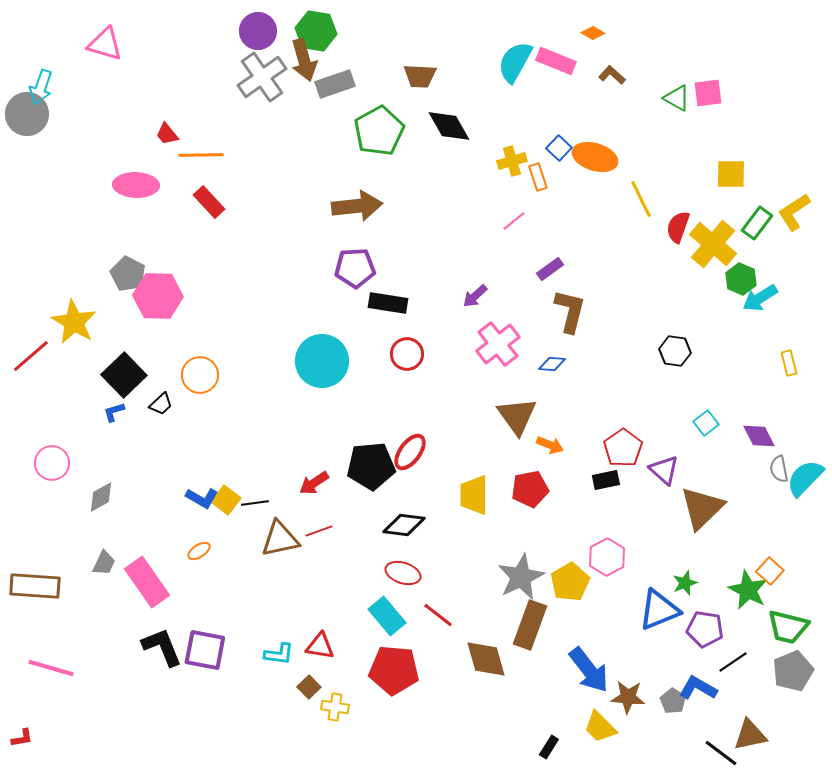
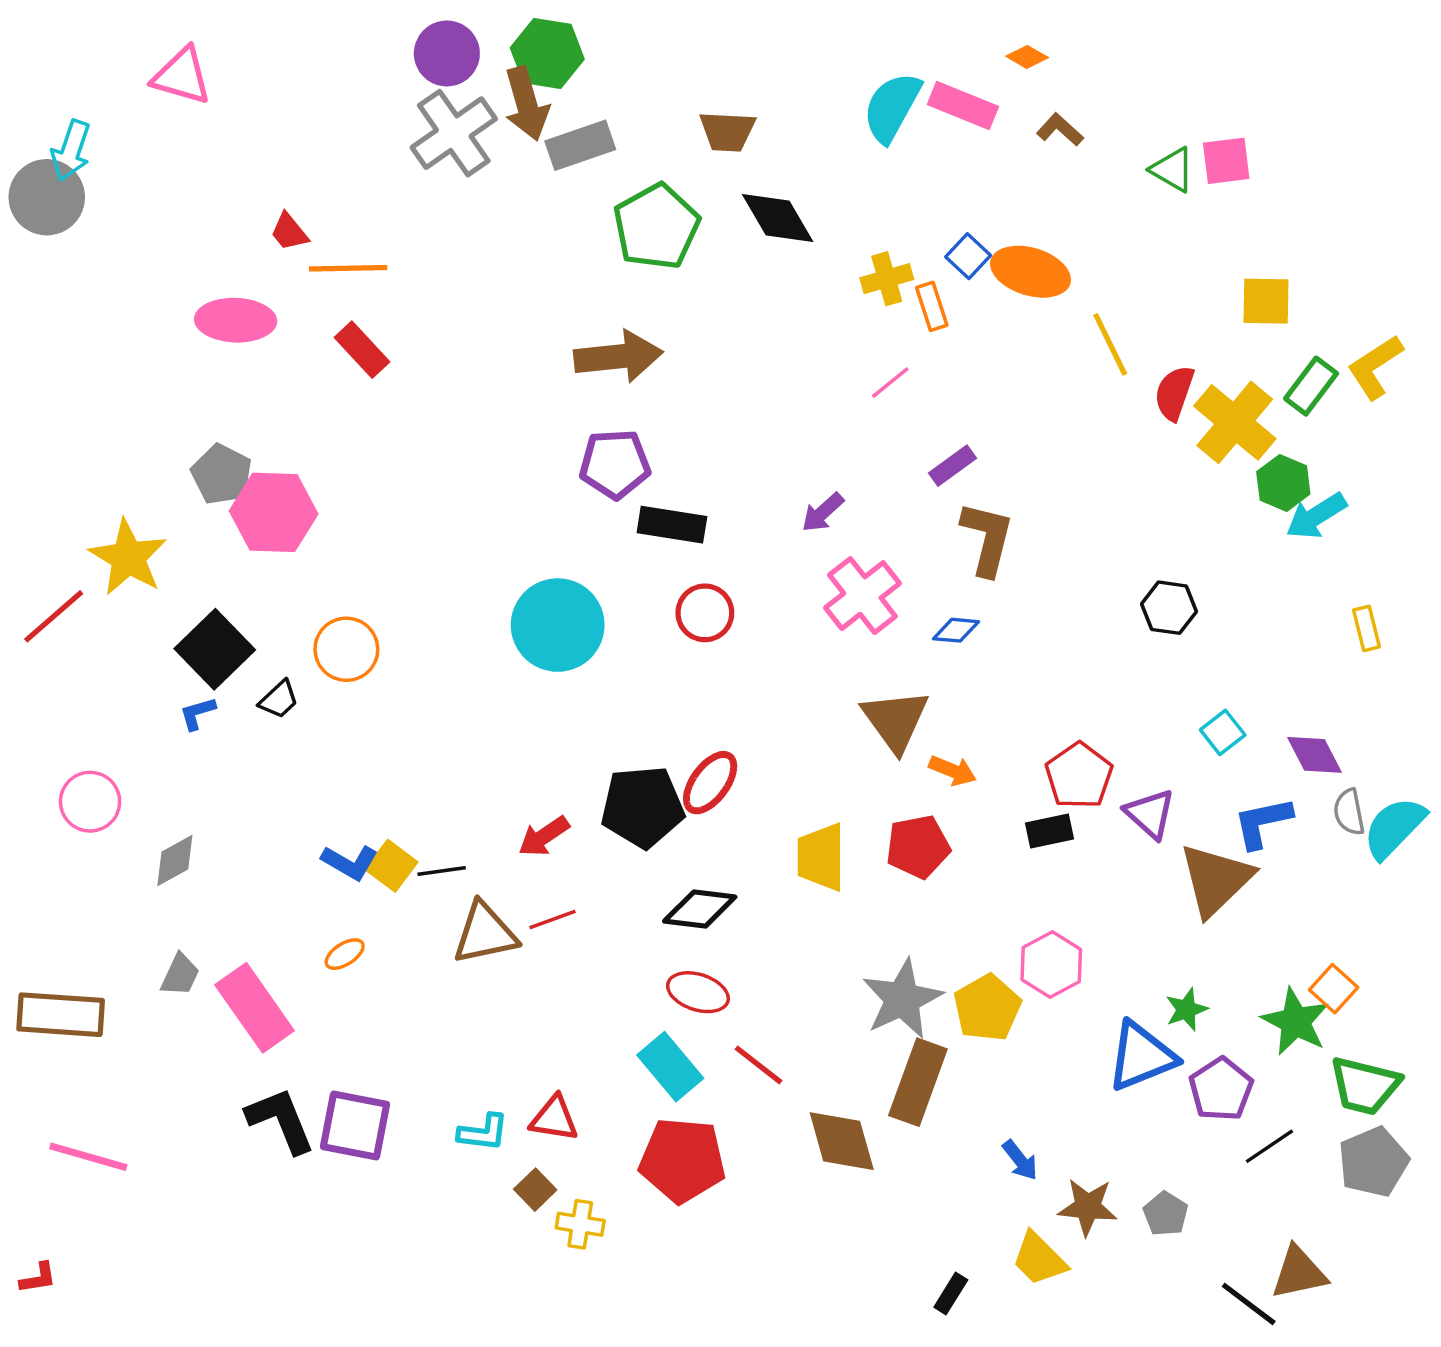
purple pentagon: (705, 629) -> (1221, 1089), turned 30
blue arrow: (589, 670) -> (1020, 1160), size x0.5
blue L-shape: (698, 688) -> (1263, 822), moved, turned -42

